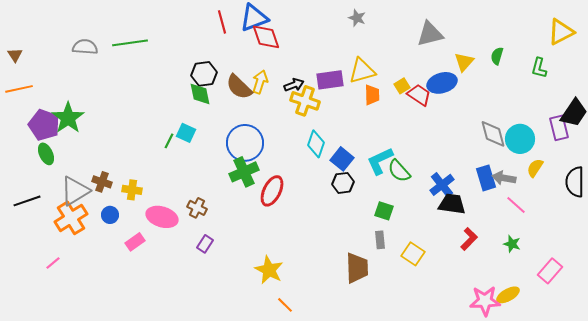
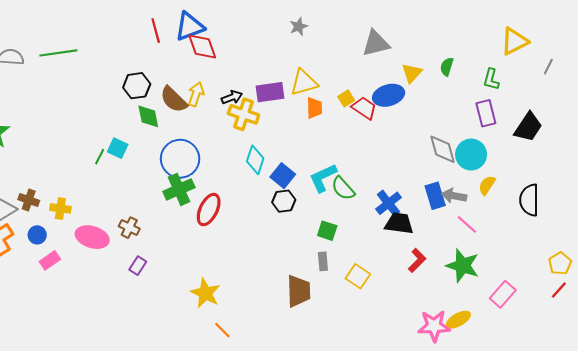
gray star: (357, 18) -> (299, 26), turned 30
green diamond: (200, 94) -> (148, 116), moved
purple rectangle: (559, 128) -> (486, 113), moved
pink rectangle: (135, 242) -> (50, 260), moved
green star: (512, 244) -> (463, 266), size x1.8

